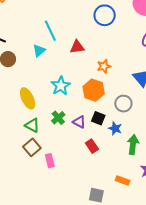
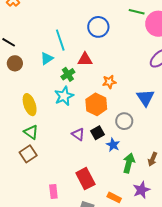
blue circle: (105, 15) -> (98, 27), moved
green cross: (58, 118) -> (68, 74), moved
black square: (98, 118) -> (98, 133), turned 32
red rectangle: (92, 146) -> (85, 179), moved, size x1.5
pink rectangle: (50, 161) -> (53, 191), moved

